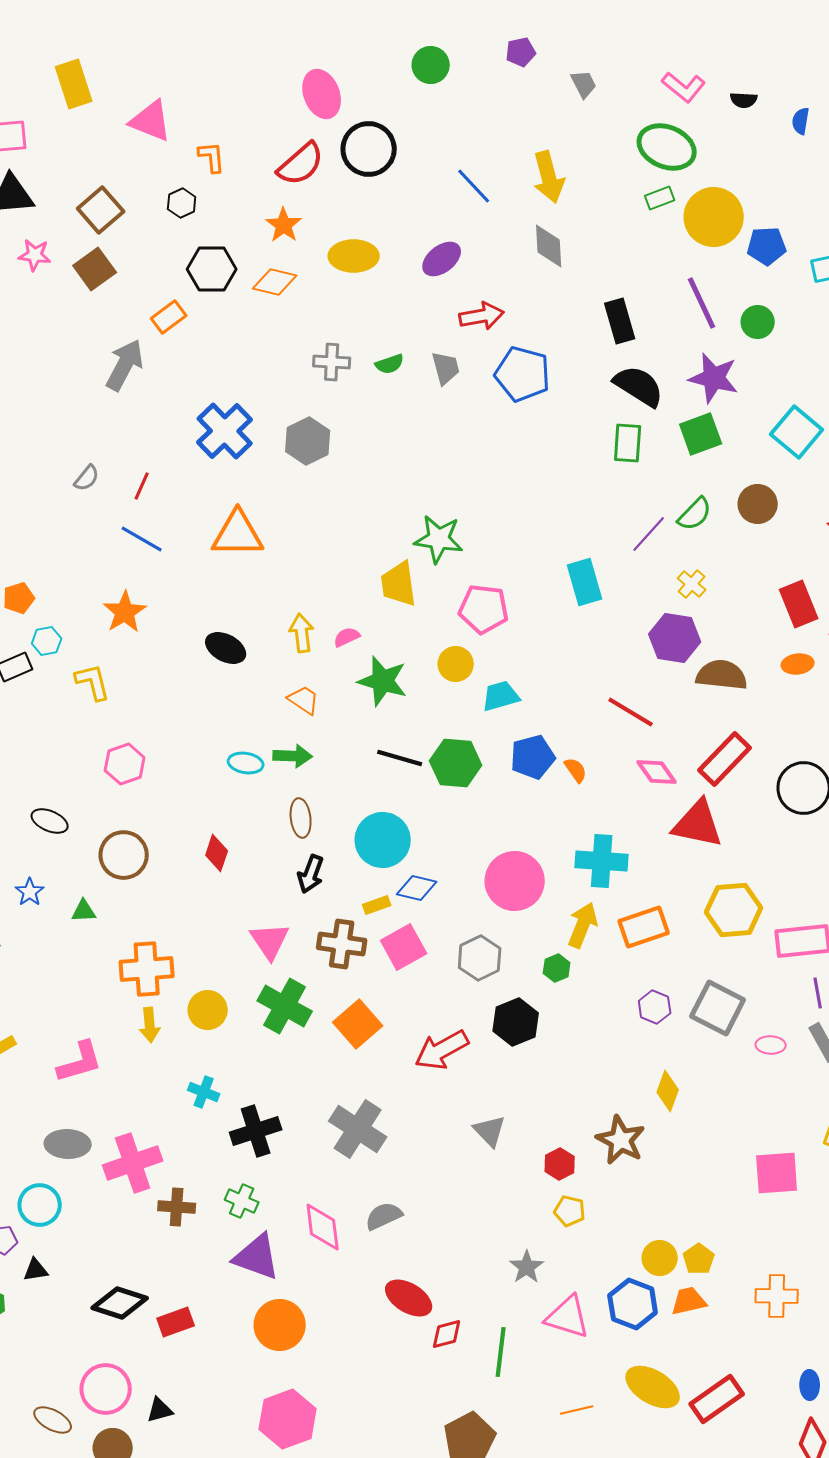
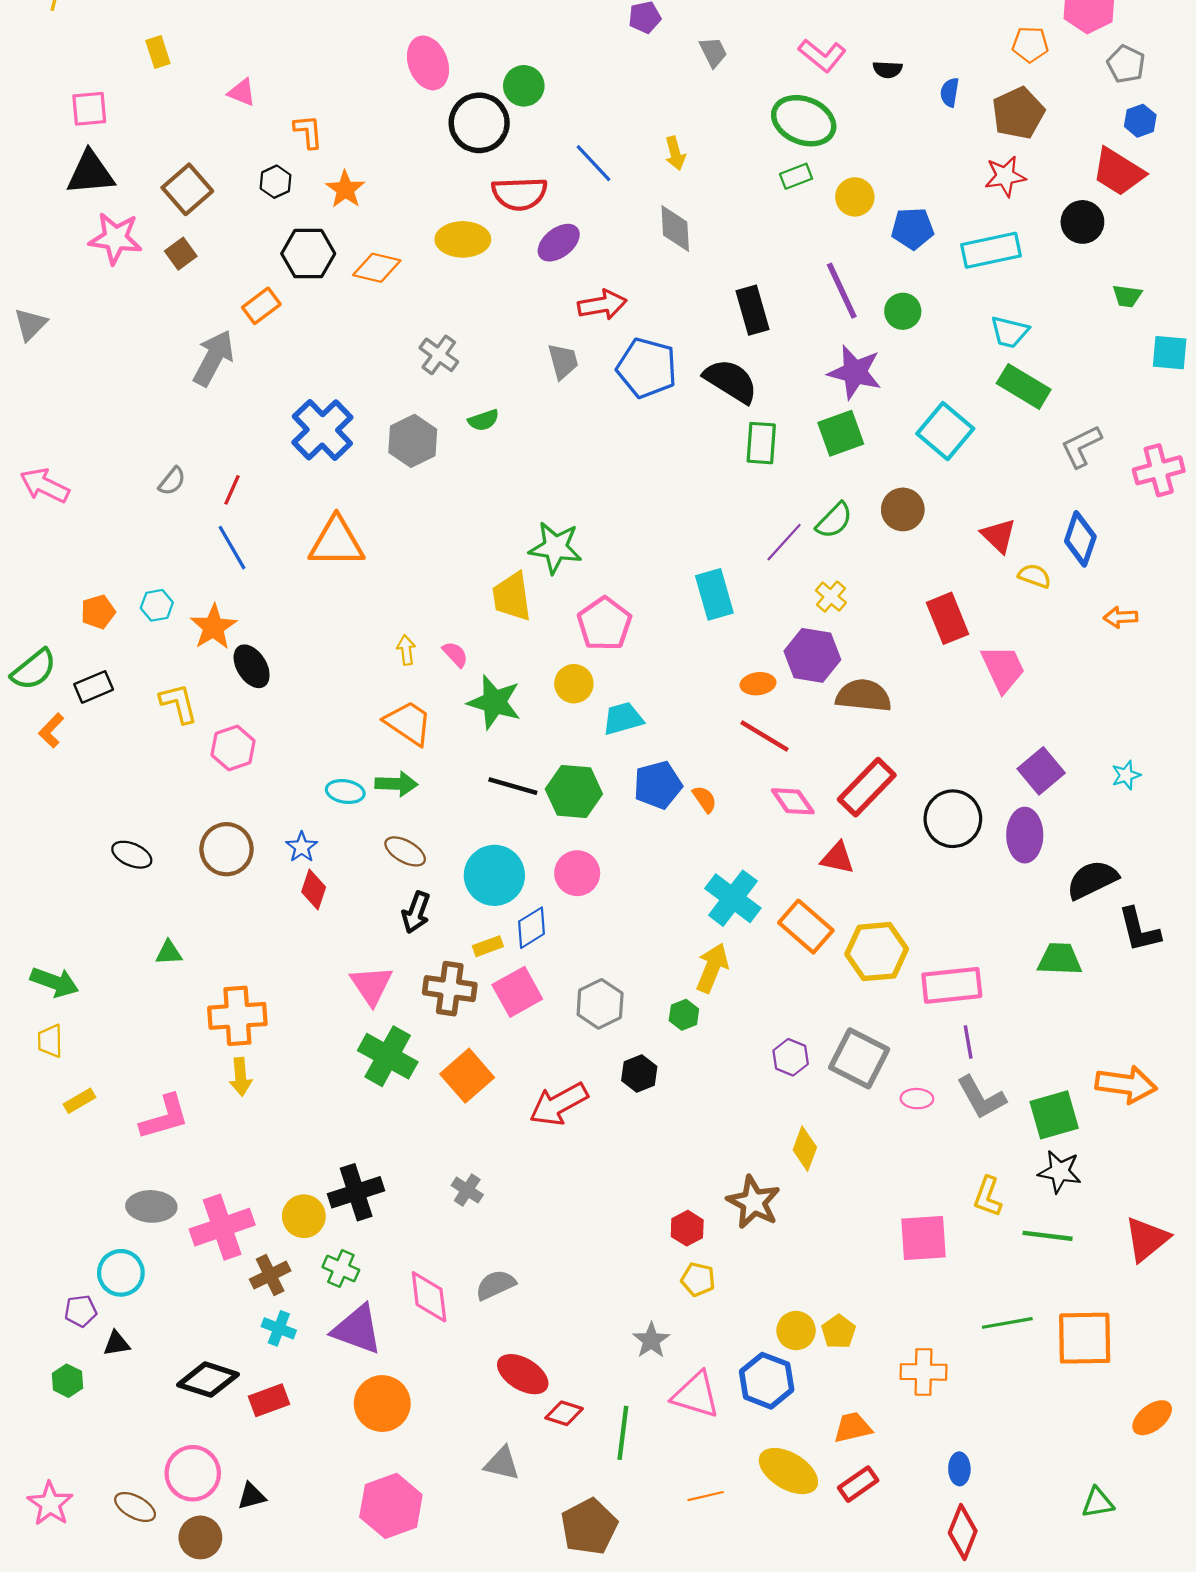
green circle: (431, 65) -> (524, 86), moved
yellow rectangle: (74, 84) -> (158, 52), size x0.6
pink triangle: (151, 121) -> (242, 92), size x0.6
red semicircle: (301, 164) -> (519, 194), moved, turned 39
yellow arrow: (549, 177) -> (675, 153), size x0.6
yellow circle: (714, 217) -> (855, 197), size x0.6
orange star: (284, 225) -> (345, 189), moved
pink star: (35, 255) -> (115, 238), size x1.5
brown square: (95, 269) -> (181, 254), size x0.7
gray cross: (332, 362) -> (439, 355), turned 33
green semicircle: (390, 364) -> (484, 420), moved
black semicircle: (639, 386) -> (731, 381), moved
blue line: (142, 539) -> (232, 548), turned 30
pink pentagon: (484, 609) -> (604, 624), turned 30
yellow arrow: (302, 633) -> (406, 650), size x0.7
pink semicircle: (347, 637) -> (455, 654), turned 72
cyan hexagon: (47, 641) -> (157, 605), moved
black ellipse: (226, 648) -> (252, 666), moved, turned 30
orange ellipse: (798, 664) -> (758, 684), moved
orange trapezoid: (304, 700) -> (408, 723), size x1.4
pink hexagon: (125, 764) -> (233, 748), moved
brown ellipse: (301, 818) -> (405, 851), turned -54
red triangle: (698, 824) -> (837, 858), size x0.6
brown circle: (124, 855) -> (227, 849), moved
cyan cross: (602, 861) -> (733, 898), turned 33
pink circle: (515, 881) -> (577, 873), moved, size x0.7
blue diamond: (417, 888) -> (531, 928), turned -45
blue star: (30, 892) -> (302, 847), moved
orange rectangle: (644, 927) -> (806, 927), moved, turned 60
yellow circle: (208, 1010) -> (304, 1216), moved
black hexagon: (516, 1022) -> (639, 1074), size x0.7
cyan cross: (204, 1092) -> (279, 1328), moved
gray cross: (358, 1129) -> (467, 1190), size x0.5
gray triangle: (490, 1131) -> (502, 1463), moved, turned -33
brown cross: (177, 1207) -> (270, 1275), turned -30
orange trapezoid: (689, 1301) -> (853, 1427), moved
red diamond: (447, 1334) -> (564, 1413), turned 32
red rectangle: (717, 1399) -> (858, 1484), size x0.7

